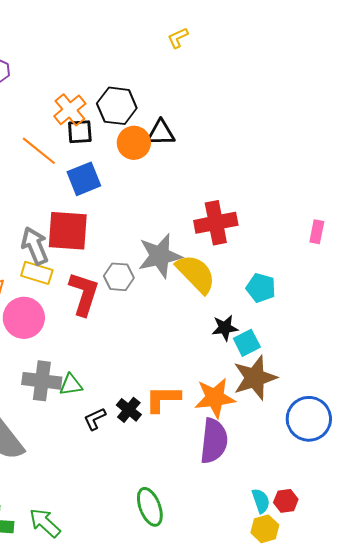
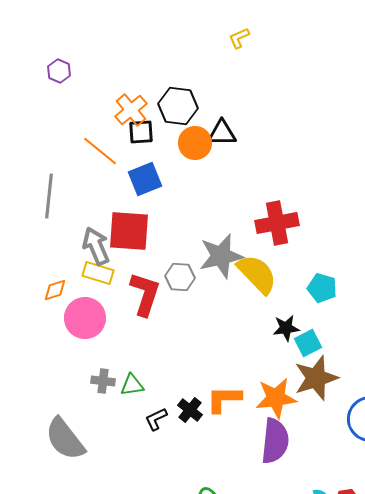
gray cross: (42, 381) -> (103, 381), size x0.6

